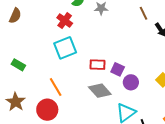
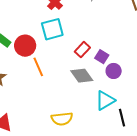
red rectangle: (97, 65) -> (82, 50), turned -56
red circle: (47, 110) -> (25, 46), moved

